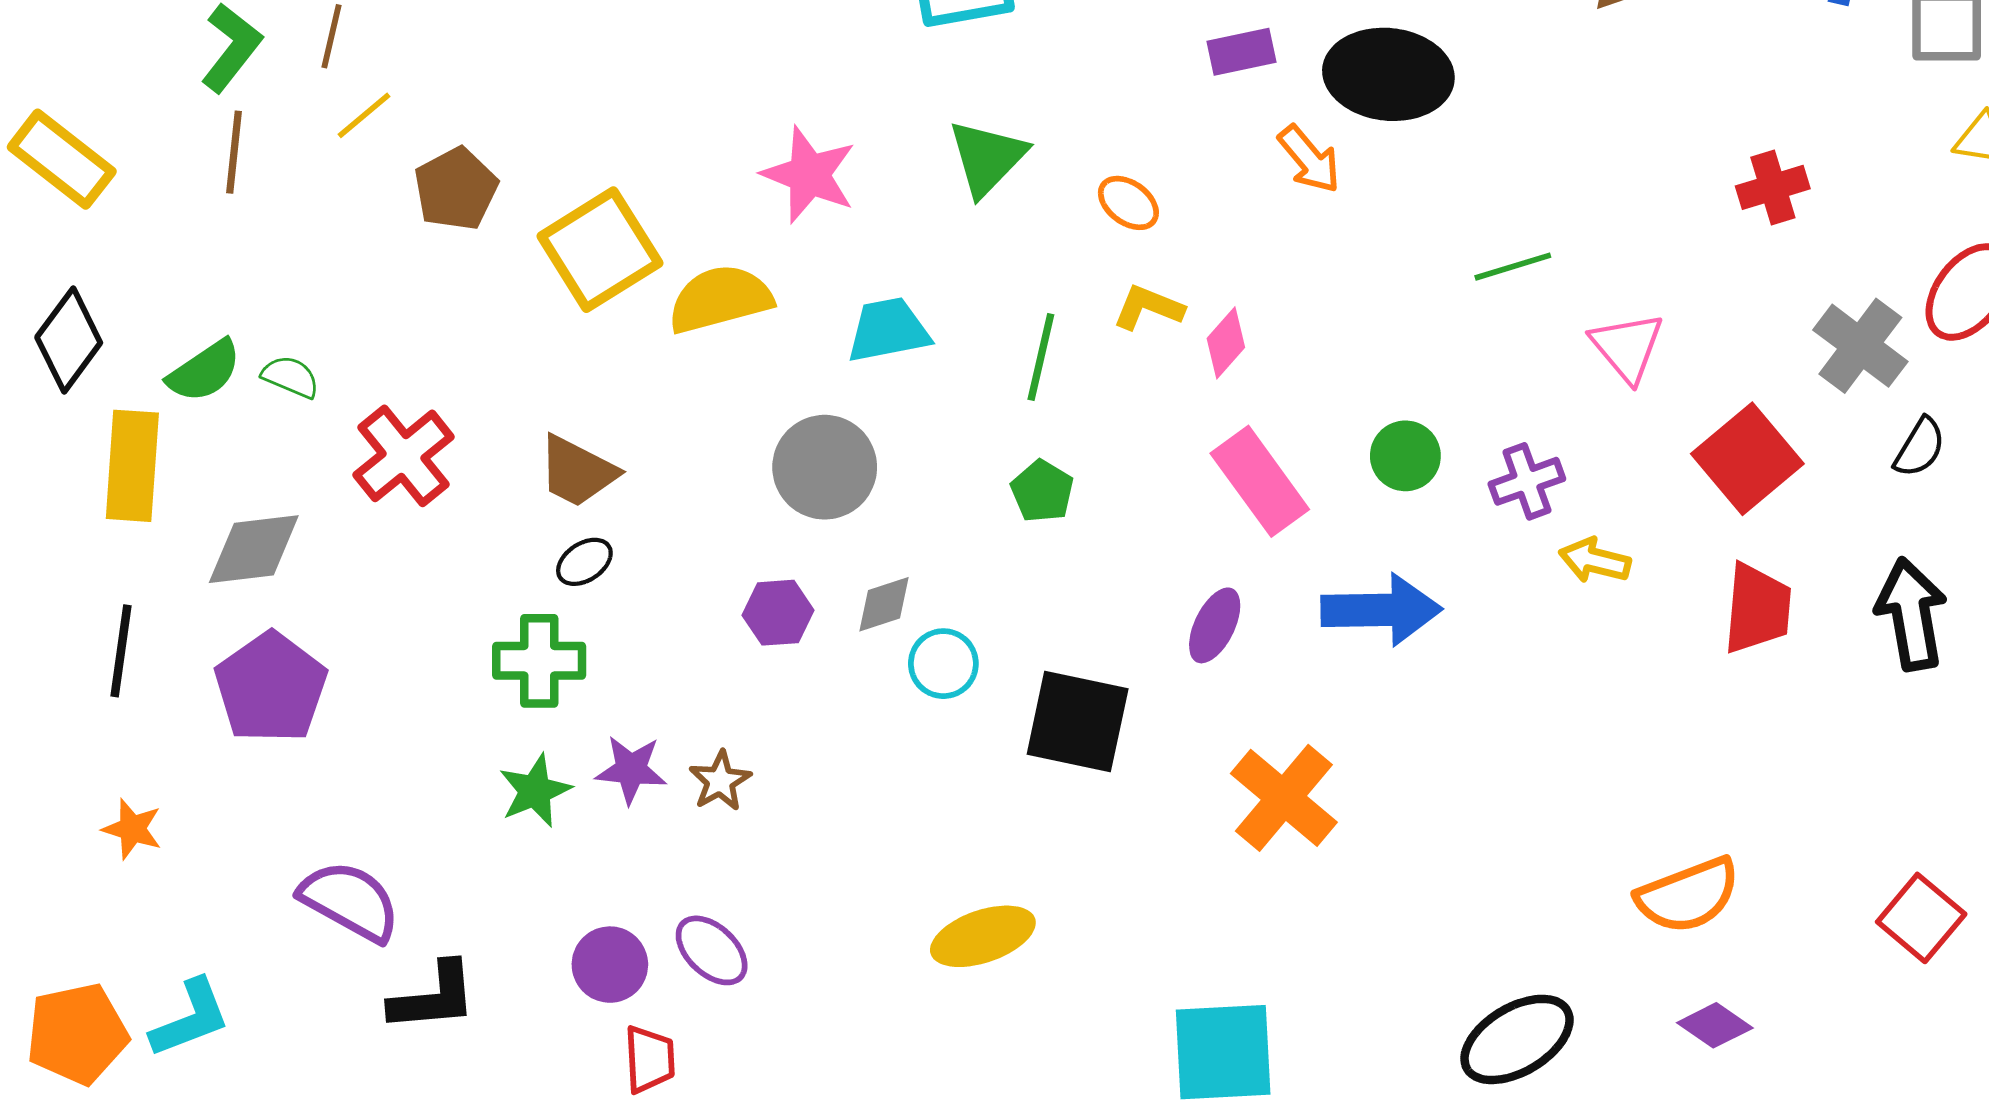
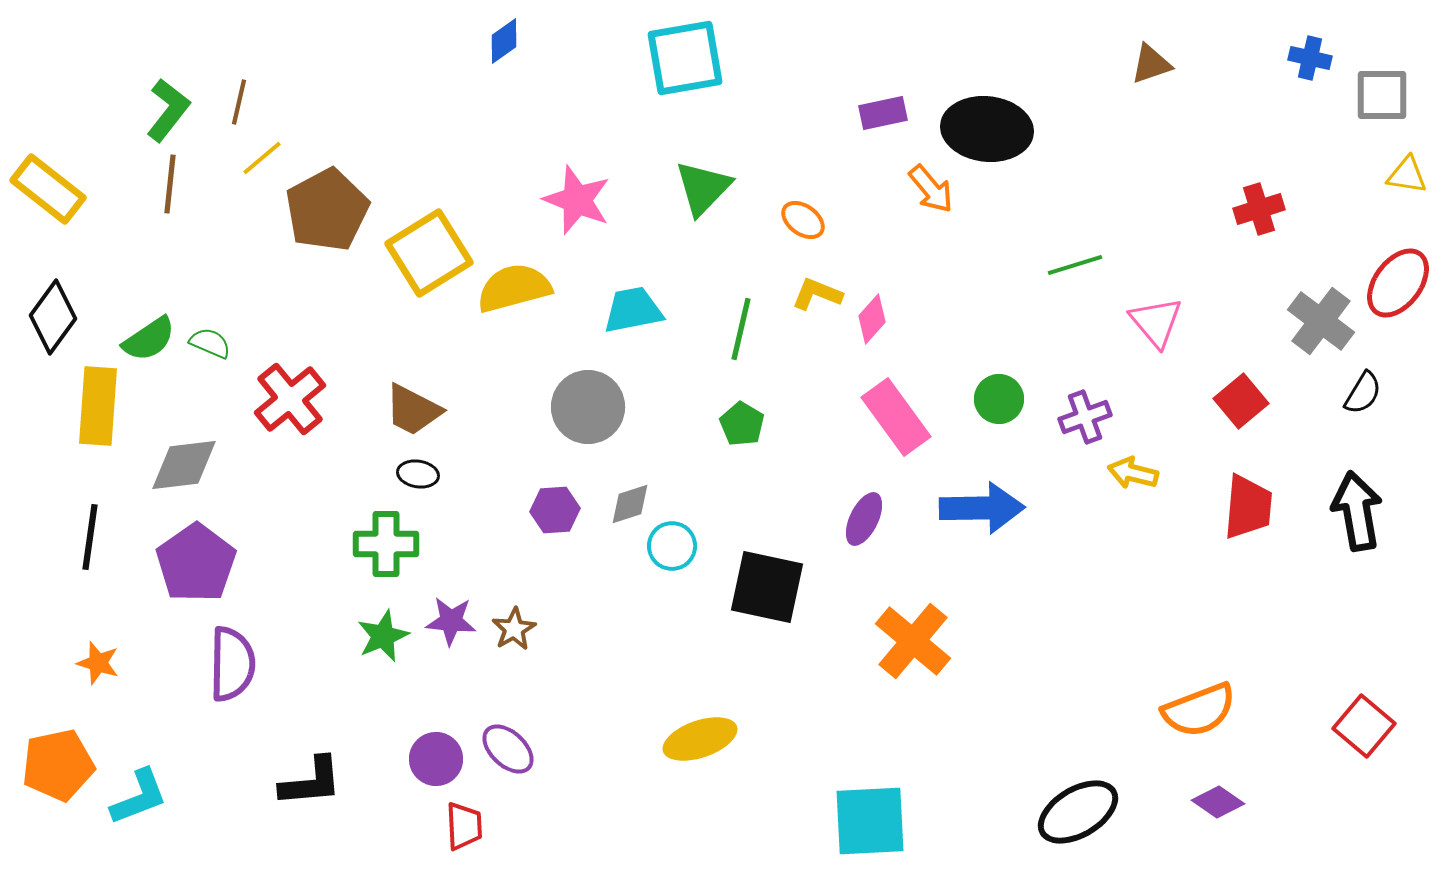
brown pentagon: (456, 189) -> (327, 210), size x1.4
red square: (1747, 459) -> (1241, 401), size x0.7
black ellipse: (584, 562) -> (418, 474), turned 42
purple semicircle: (350, 901) -> (232, 664), moved, turned 62
orange pentagon: (77, 1034) -> (58, 765), moved

